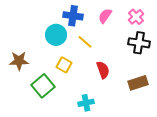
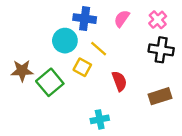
yellow square: (64, 65) -> (82, 67), moved
green square: (43, 86) -> (50, 82), moved

